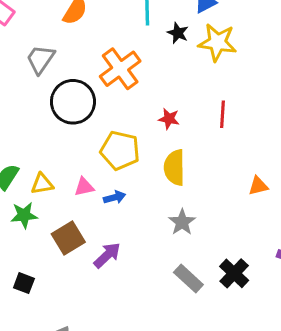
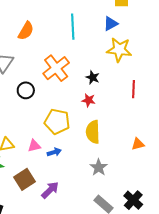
black star: (178, 33) -> (93, 77), moved
black circle: (73, 102) -> (26, 90), size x0.6
red line: (222, 114) -> (134, 89), moved
orange triangle: (258, 186) -> (138, 144), moved

